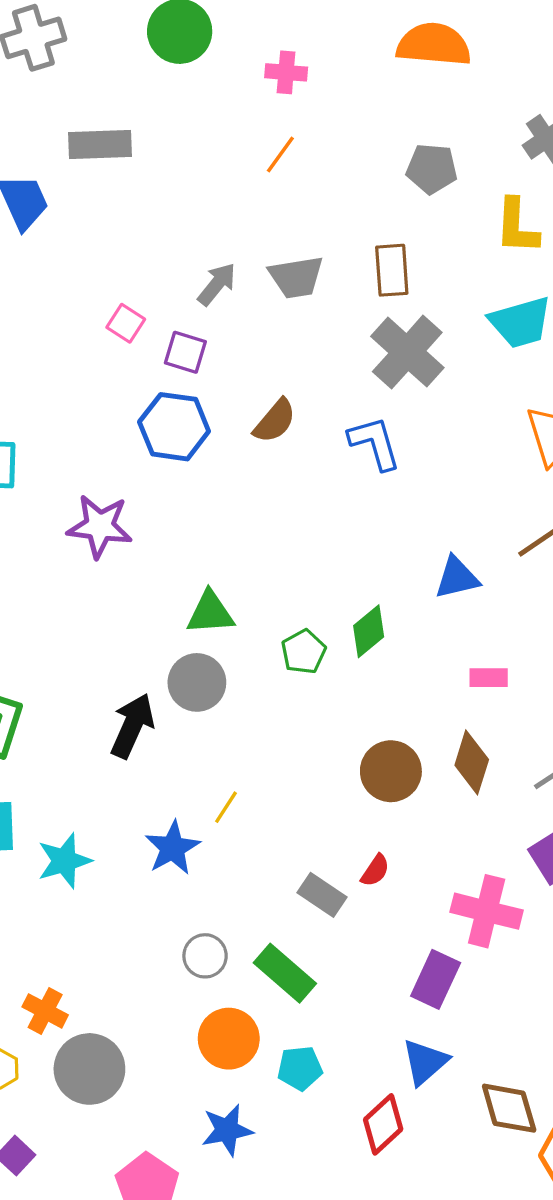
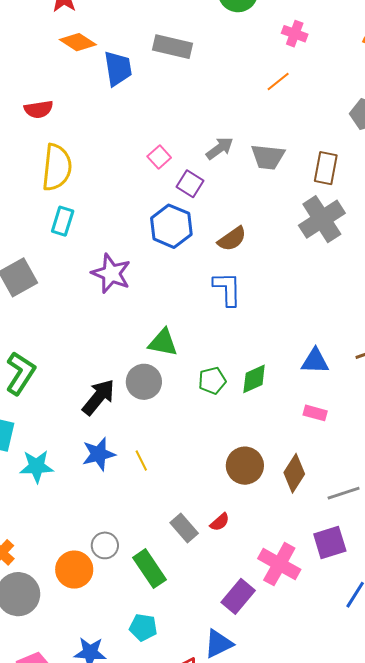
blue L-shape: (375, 443) -> (227, 289), moved
pink rectangle: (489, 678) -> (315, 413), moved
yellow line: (226, 807) -> (141, 460), turned -75
blue star: (173, 848) -> (99, 454), moved
orange circle: (229, 1039) -> (74, 570), moved

